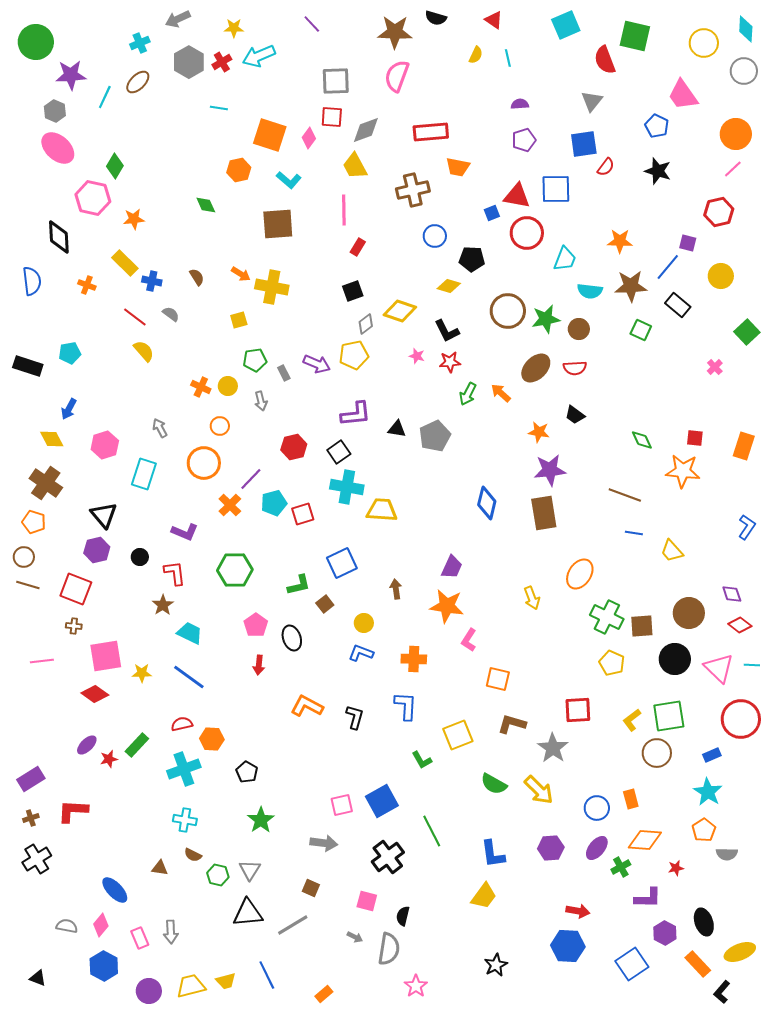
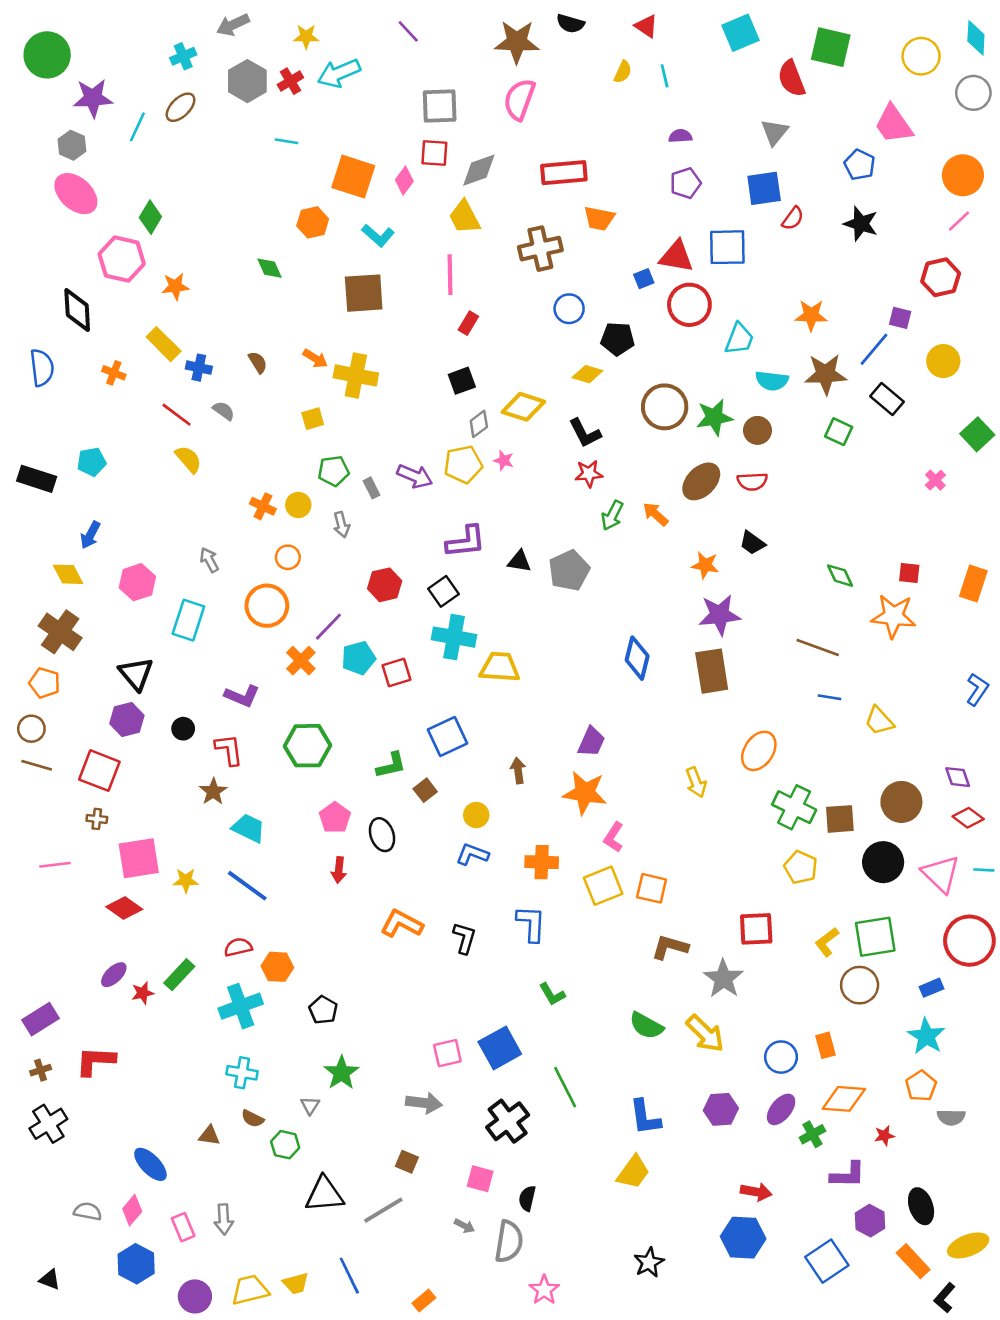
pink star: (417, 356) -> (504, 460), moved
yellow square: (458, 735) -> (603, 886), moved
gray triangle: (250, 870) -> (310, 1105), moved, size x0.7

